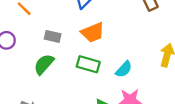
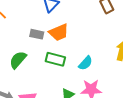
gray rectangle: (53, 36) -> (37, 34), moved

